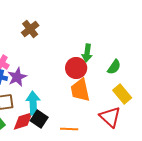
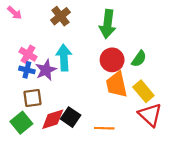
green arrow: (87, 53) -> (108, 24), moved, size x1.4
green semicircle: (114, 67) -> (139, 59), moved
yellow rectangle: (122, 94) -> (143, 91), moved
cyan arrow: (33, 103) -> (64, 58), moved

